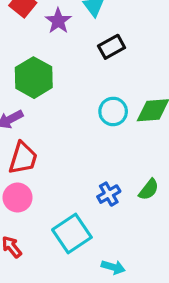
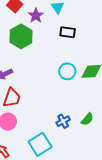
black rectangle: (112, 47) -> (68, 32), turned 35
green hexagon: (34, 78) -> (21, 36), moved

